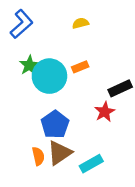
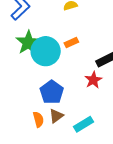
green star: (29, 65) -> (28, 43), size x1.4
brown triangle: (60, 153) -> (56, 116), size x0.7

